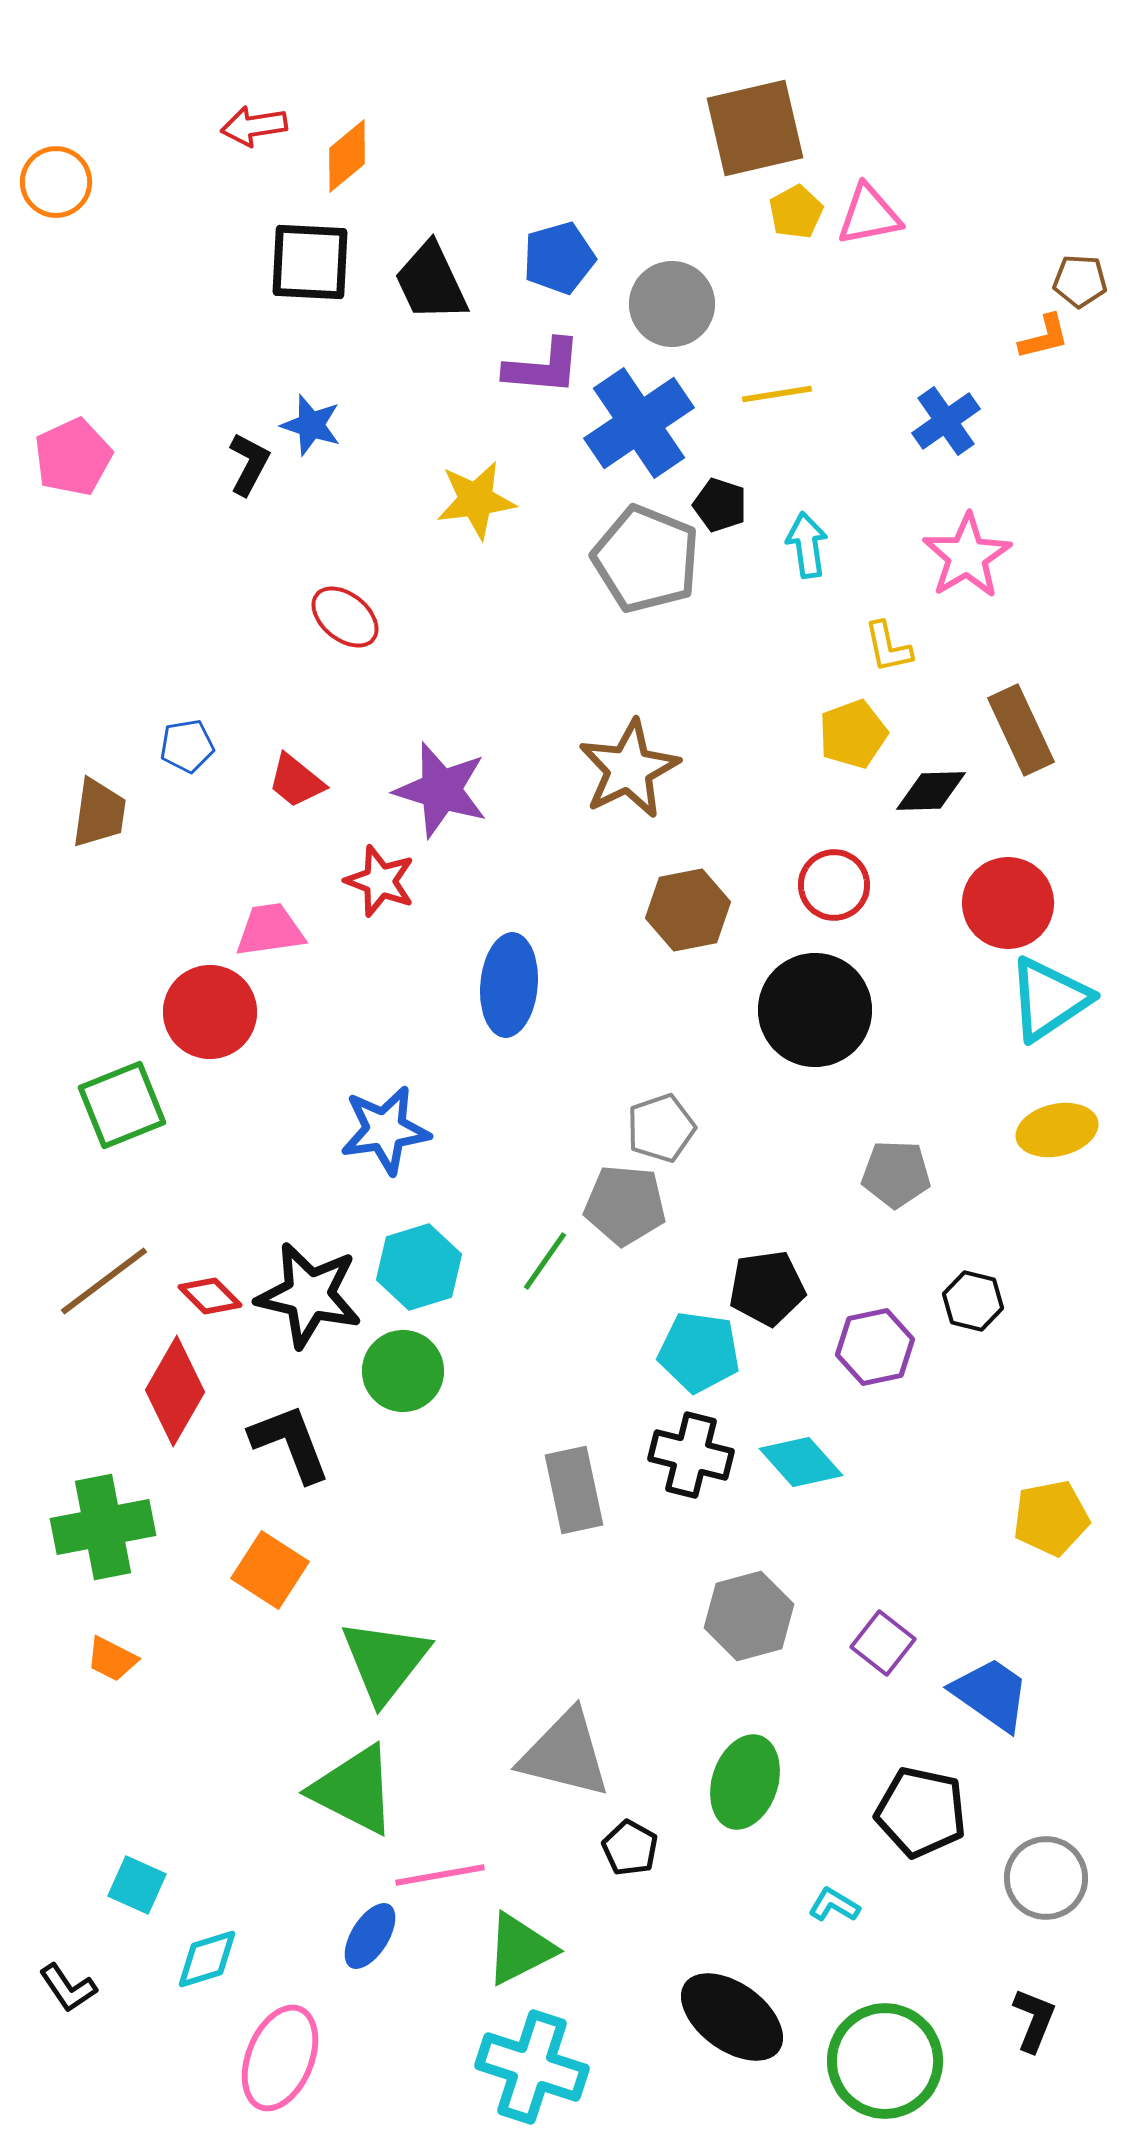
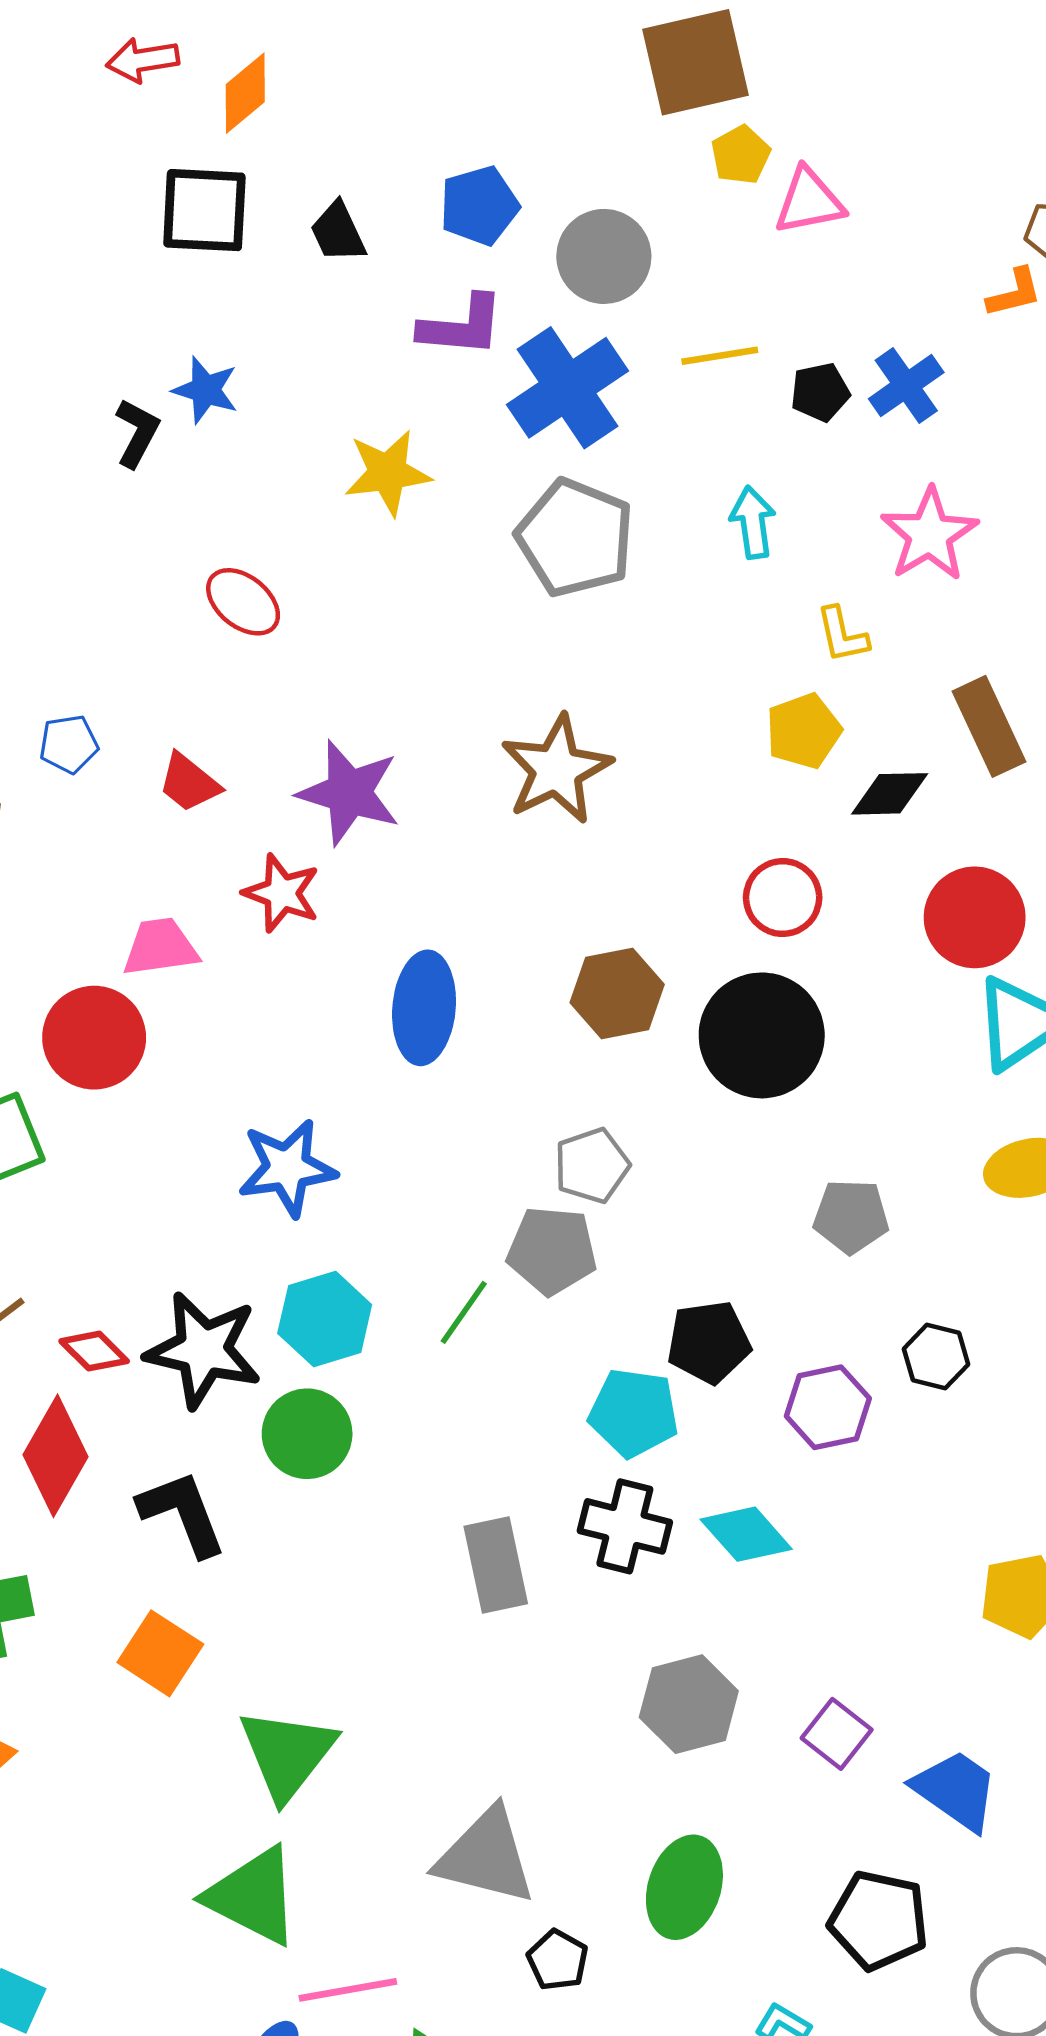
pink triangle: (869, 215) -> (809, 201), moved
black trapezoid: (431, 282) -> (338, 232), size x0.7
black pentagon: (720, 505) -> (820, 392), moved, turned -30
brown hexagon: (688, 910) -> (617, 994), moved

